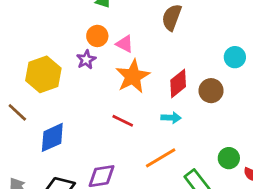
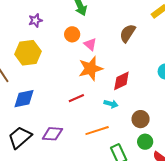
purple star: (86, 60) -> (35, 20), moved
brown circle: (211, 91) -> (141, 119), moved
red line: (123, 121) -> (76, 98), turned -63

